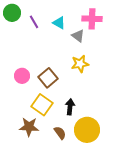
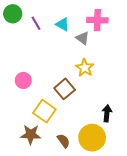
yellow star: (80, 64) -> (85, 68), turned -30
brown square: (48, 78) -> (65, 89), moved
black arrow: (70, 107) -> (107, 113), moved

